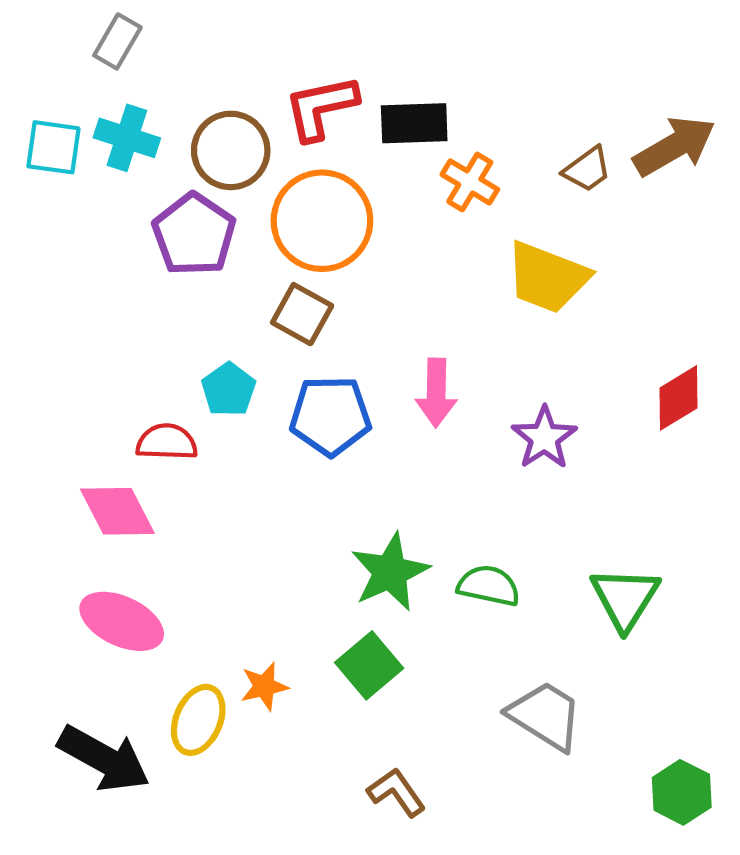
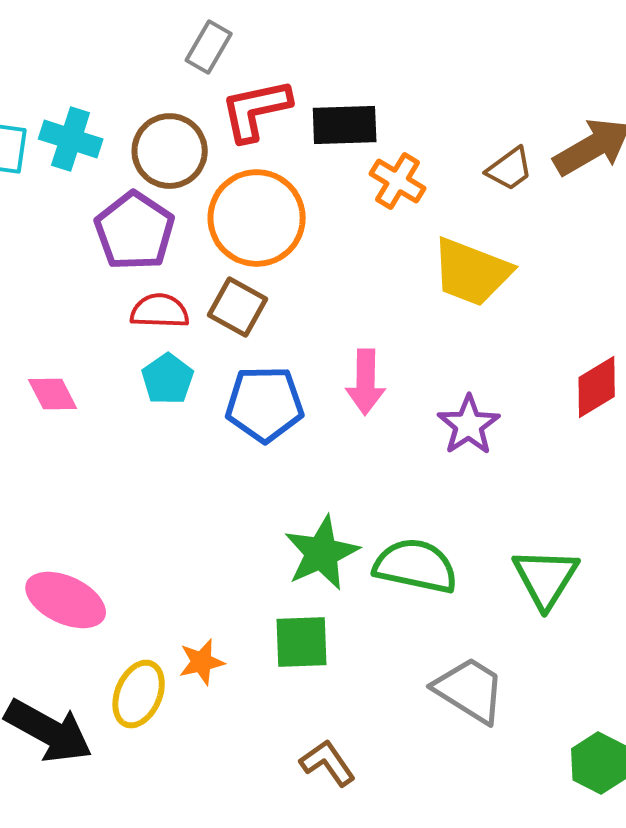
gray rectangle: (117, 41) -> (209, 47), moved
red semicircle: (167, 442) -> (160, 311), moved
pink diamond: (117, 511) -> (53, 394), moved, size x0.7
green semicircle: (489, 586) -> (416, 566), size x1.4
green square: (369, 665) -> (302, 642), turned 38

